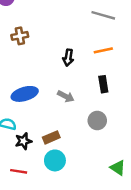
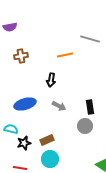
orange line: (103, 50) -> (65, 55), moved
black arrow: (68, 58) -> (51, 80), moved
black rectangle: (103, 84) -> (90, 107), moved

